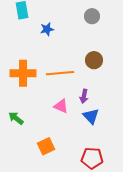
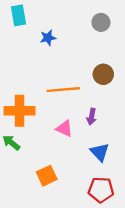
orange cross: (23, 73) -> (20, 111), moved
blue triangle: (91, 116) -> (100, 152), moved

